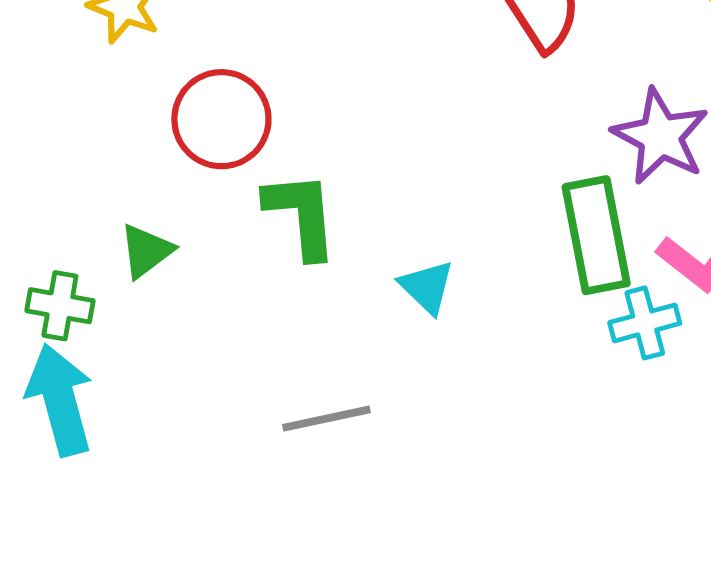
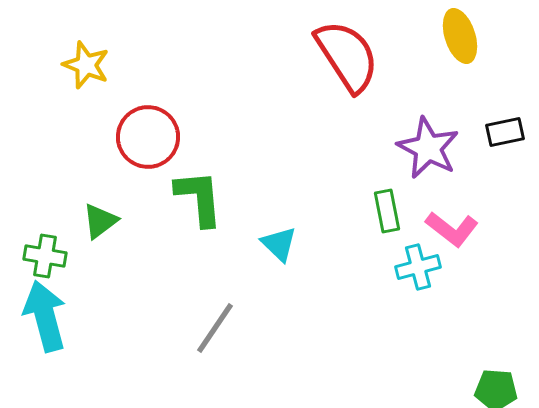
green rectangle: (596, 235) -> (387, 211), size x0.6
gray line: (326, 419) -> (215, 328), turned -44

